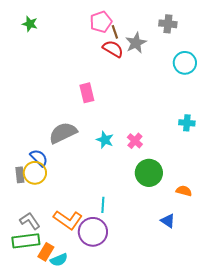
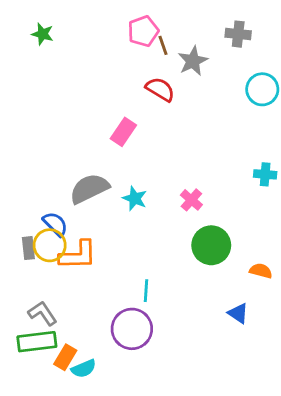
red semicircle: (113, 49) -> (160, 89), moved
pink rectangle: (87, 93) -> (123, 132), turned 48
cyan star: (105, 140) -> (135, 198), moved
orange L-shape: (68, 220) -> (78, 255), moved, turned -36

